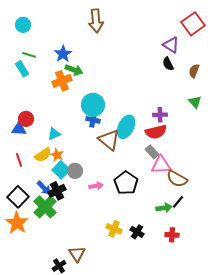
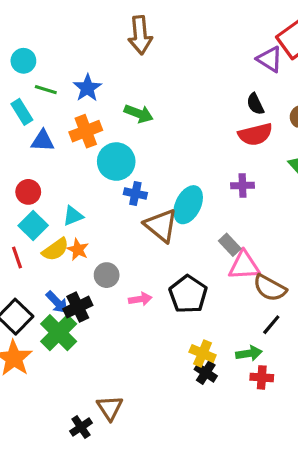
cyan circle: (23, 25) -> (23, 61), moved
purple triangle: (171, 45) -> (270, 59), moved
green line: (29, 55) -> (46, 90), moved
green arrow: (74, 70) -> (139, 114), moved
cyan circle: (93, 105) -> (116, 162), moved
blue triangle: (19, 129) -> (43, 141), moved
red semicircle: (156, 132) -> (255, 134), moved
cyan square: (61, 170) -> (33, 226), moved
green arrow: (164, 208) -> (249, 353), moved
yellow cross: (114, 229) -> (203, 353), moved

